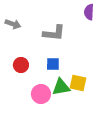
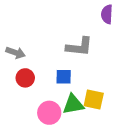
gray arrow: (13, 24) -> (16, 53), moved
gray L-shape: (54, 33) -> (79, 47), moved

